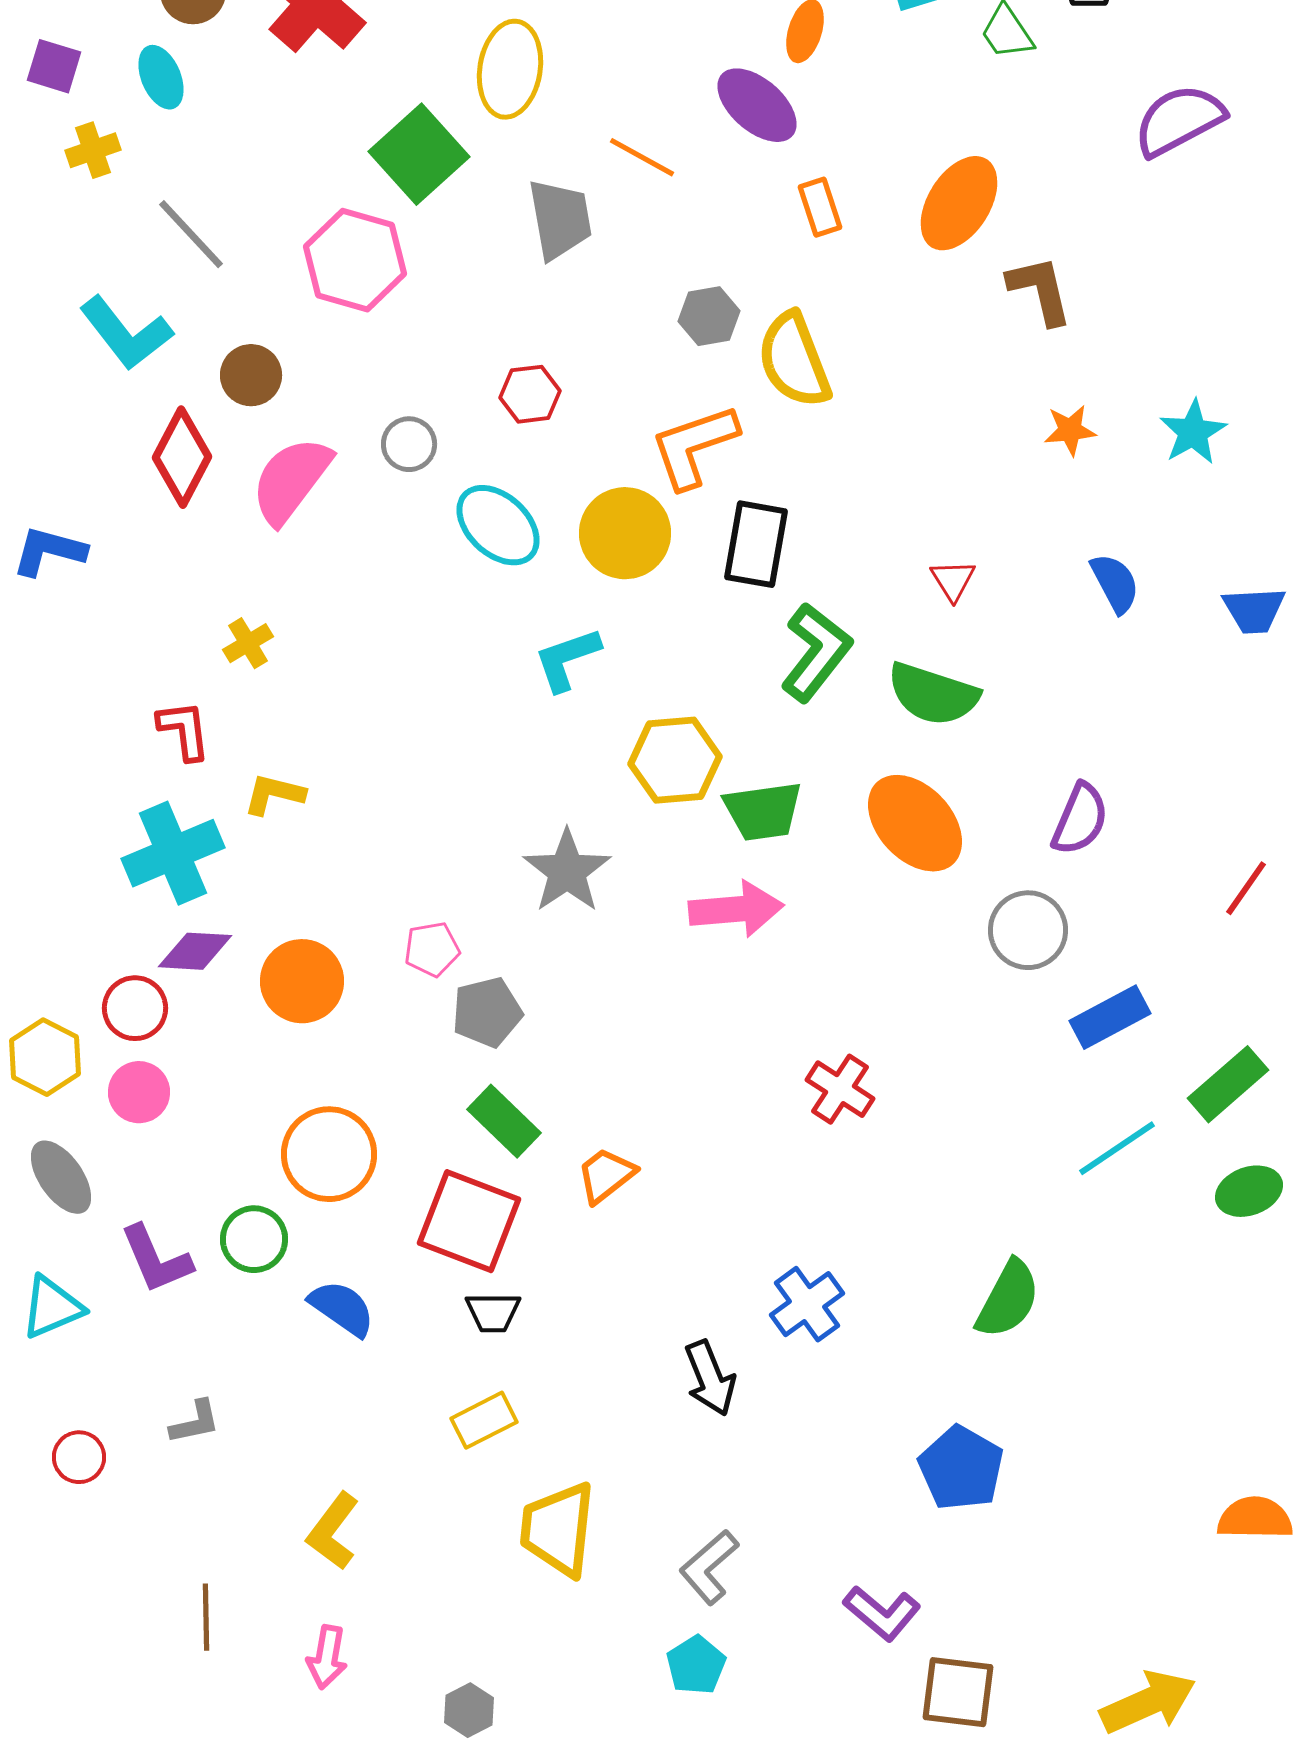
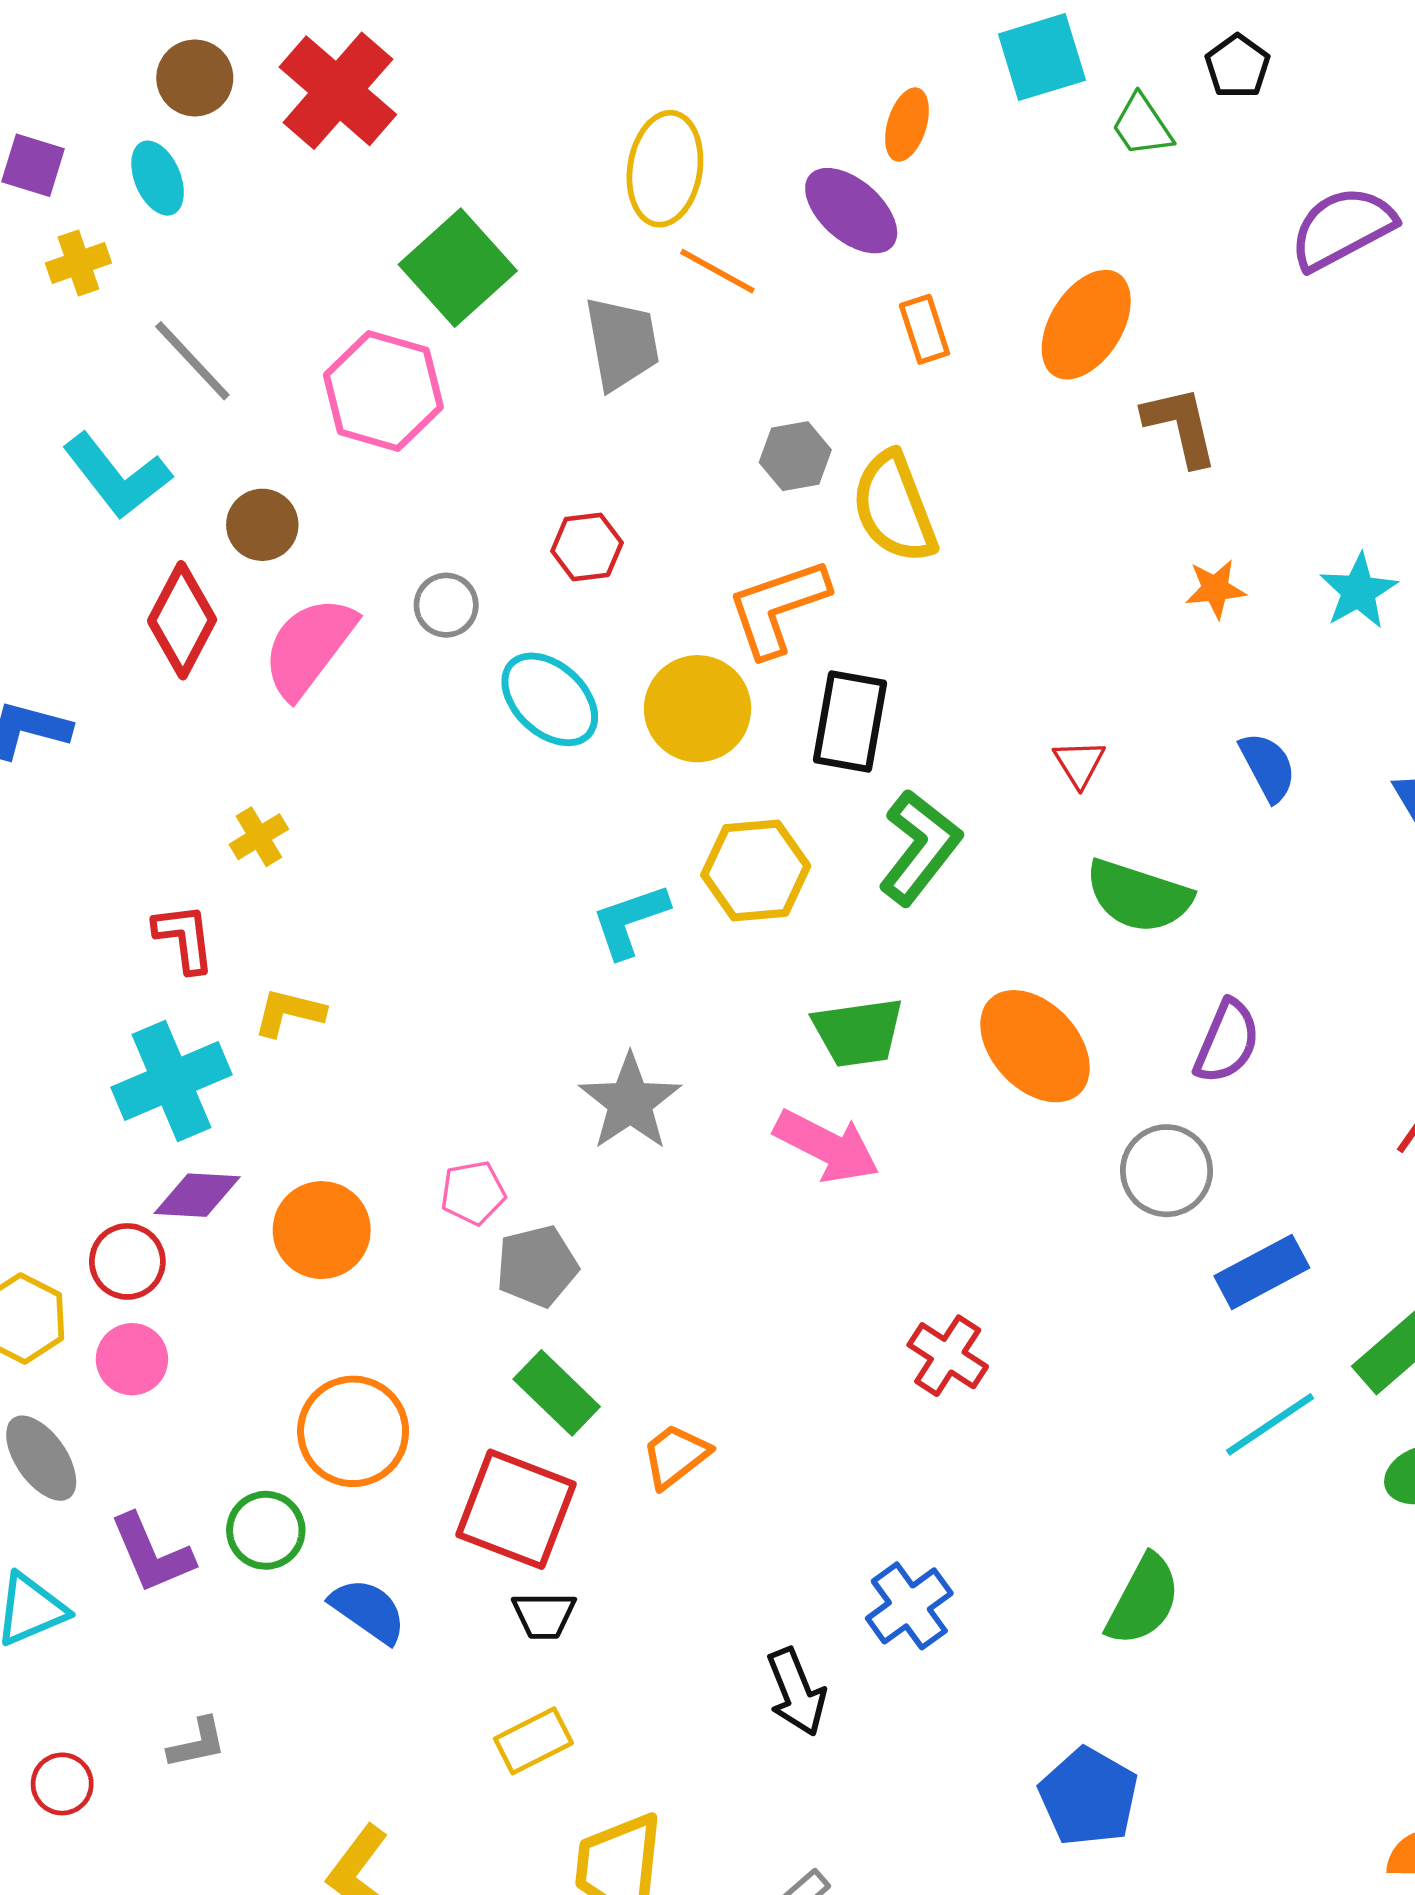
yellow ellipse: (510, 69) -> (665, 169), moved
cyan L-shape: (567, 659) -> (630, 920), moved
green semicircle: (933, 694) -> (1139, 896), moved
yellow hexagon: (675, 760) -> (756, 870), moved
pink arrow: (736, 909) -> (827, 1146), turned 32

